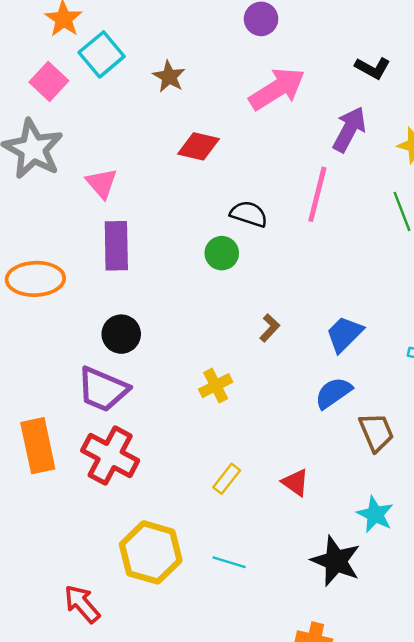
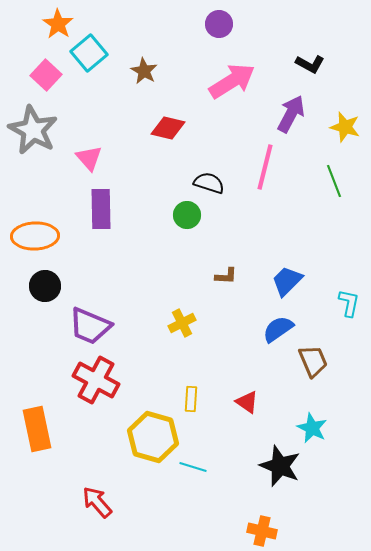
brown L-shape: (270, 328) -> (226, 276), turned 50
black circle: (121, 334) -> (45, 286), moved
orange rectangle: (38, 446) -> (37, 429), moved
yellow rectangle: (227, 479) -> (191, 399), turned -35
yellow hexagon: (151, 552) -> (153, 437), moved
red arrow: (82, 604) -> (97, 502), moved

